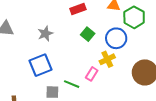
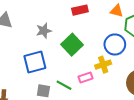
green square: (88, 34) -> (72, 45), moved, size x1.5
pink rectangle: (92, 74) -> (86, 77), turned 32

